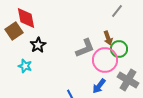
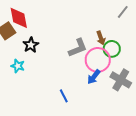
gray line: (117, 11) -> (123, 12), moved
blue arrow: (99, 86) -> (94, 77), moved

